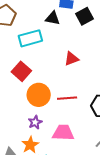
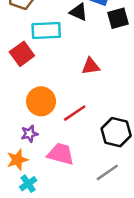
red square: (21, 71) -> (22, 54), moved
red line: (67, 98) -> (75, 113), turned -42

